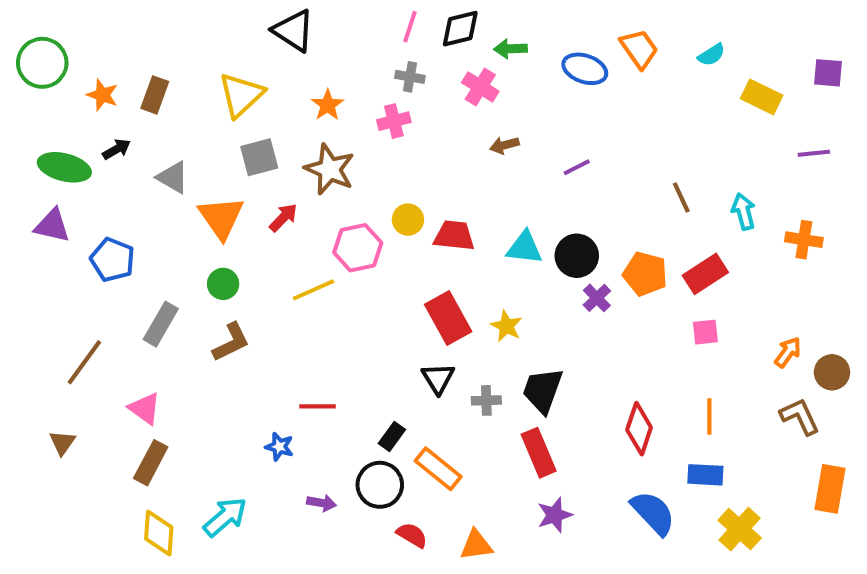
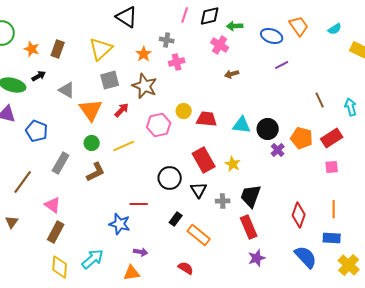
gray cross: (410, 77) -> (167, 40), moved
purple line: (577, 167) -> (282, 65), moved
yellow line: (314, 290) -> (124, 146), moved
blue star: (279, 447) -> (120, 224), size x1.5
black circle: (380, 485) -> (170, 178), moved
orange triangle: (476, 545) -> (132, 273), moved

